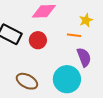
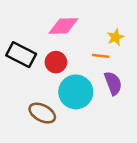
cyan circle: (67, 79) -> (76, 92), moved

